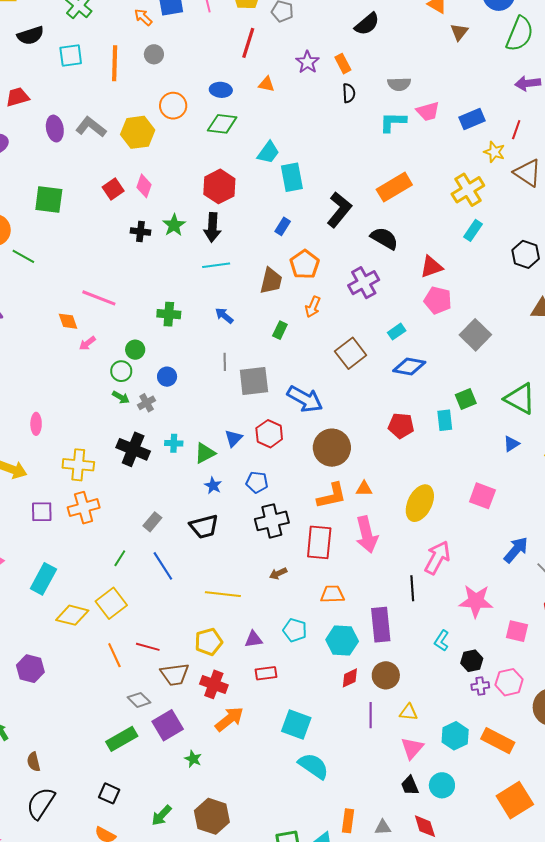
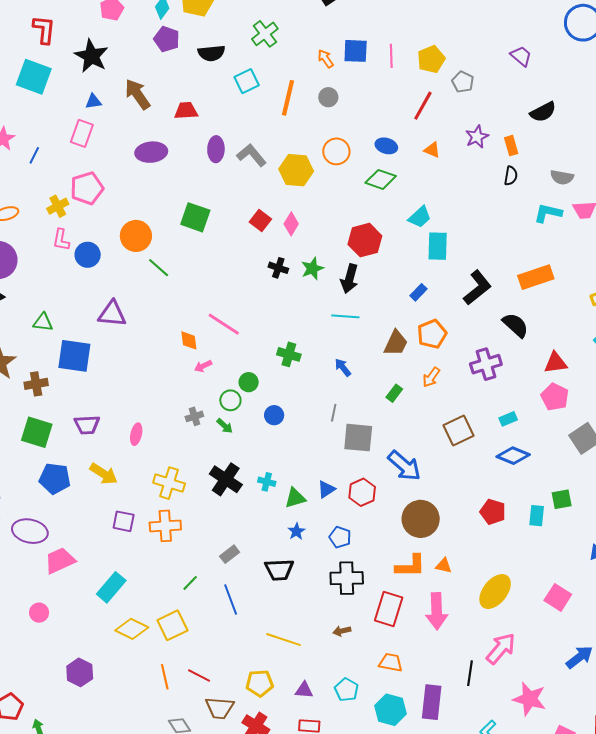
cyan square: (71, 56) -> (247, 81), turned -30
red square: (113, 189) -> (260, 221), turned -30
gray cross: (147, 403) -> (194, 416), moved

